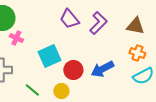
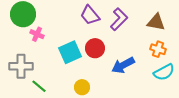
red circle: (73, 70) -> (95, 48), moved
green line: (32, 90) -> (39, 86), moved

